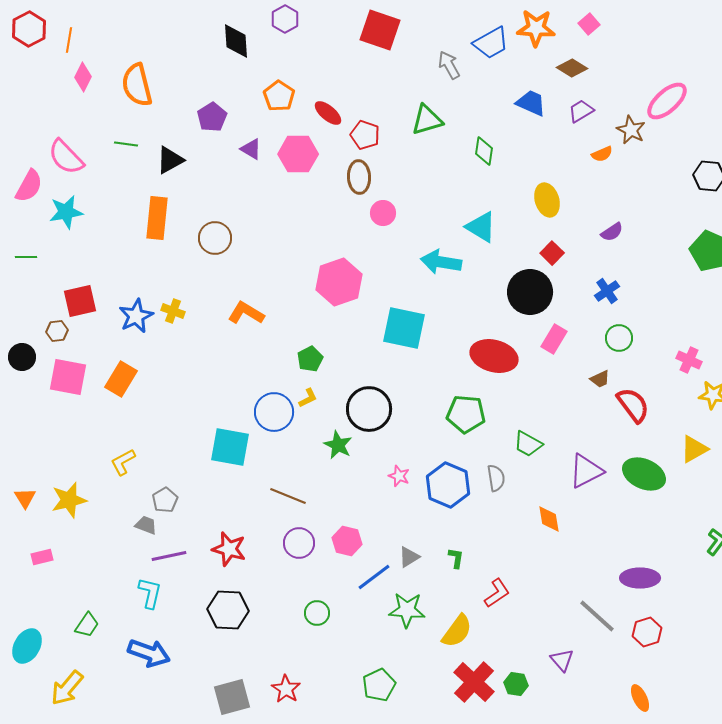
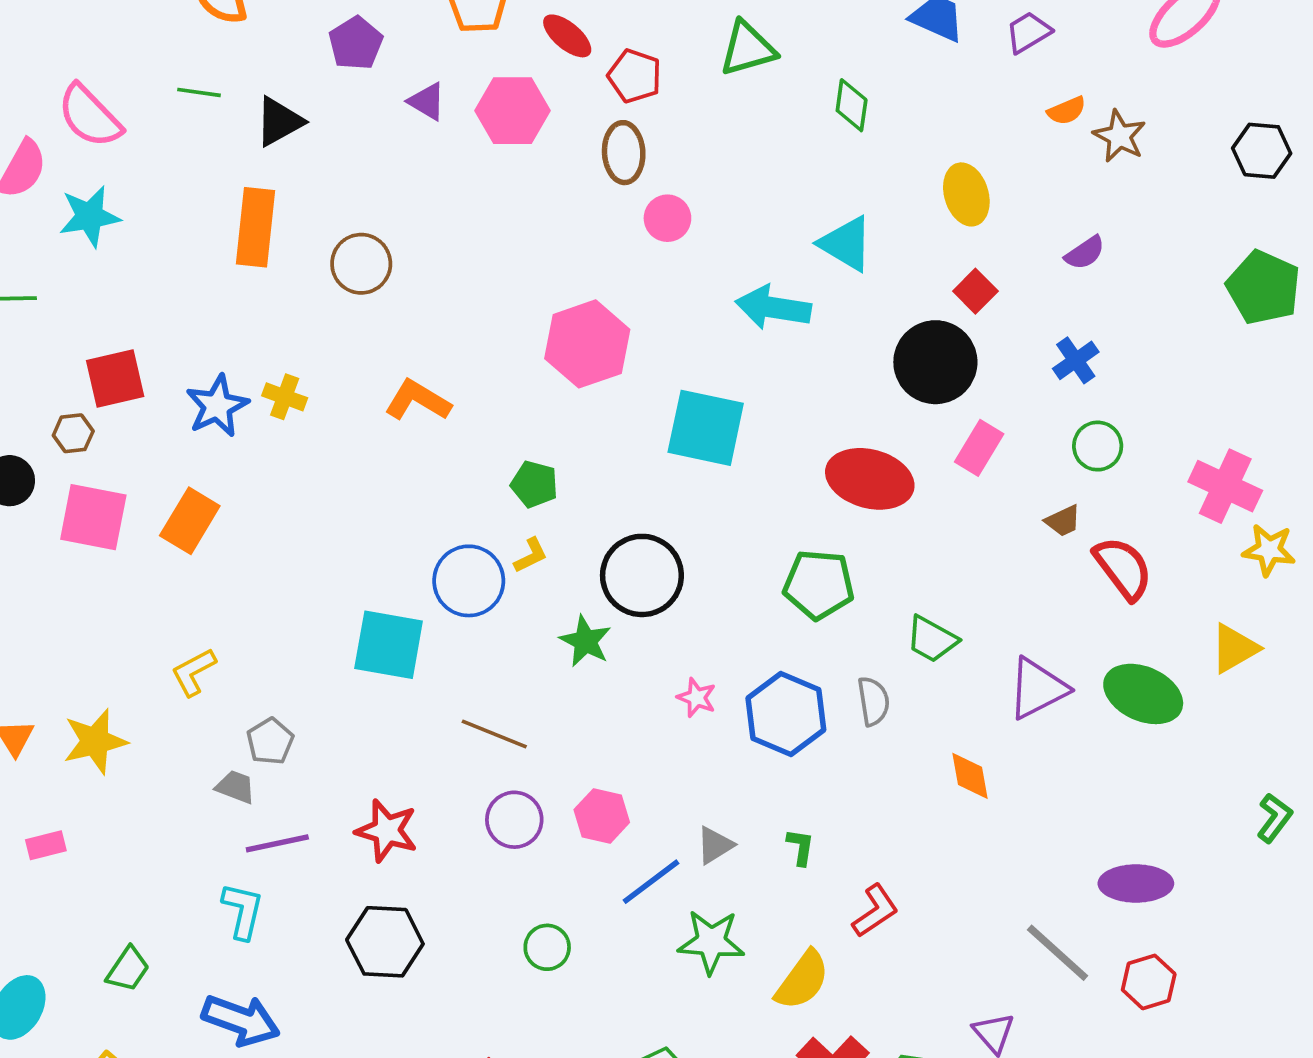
brown star: (631, 130) -> (1119, 136), moved
green pentagon: (310, 359) -> (534, 484), turned -30
pink cross: (689, 360) -> (1225, 486), size x1.5

